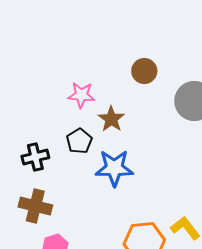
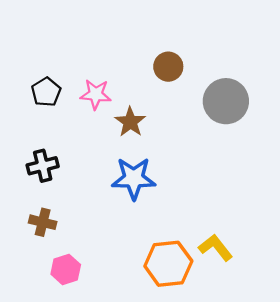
black pentagon: (79, 141) -> (46, 92), moved
brown cross: (35, 206) -> (43, 222), size x0.7

